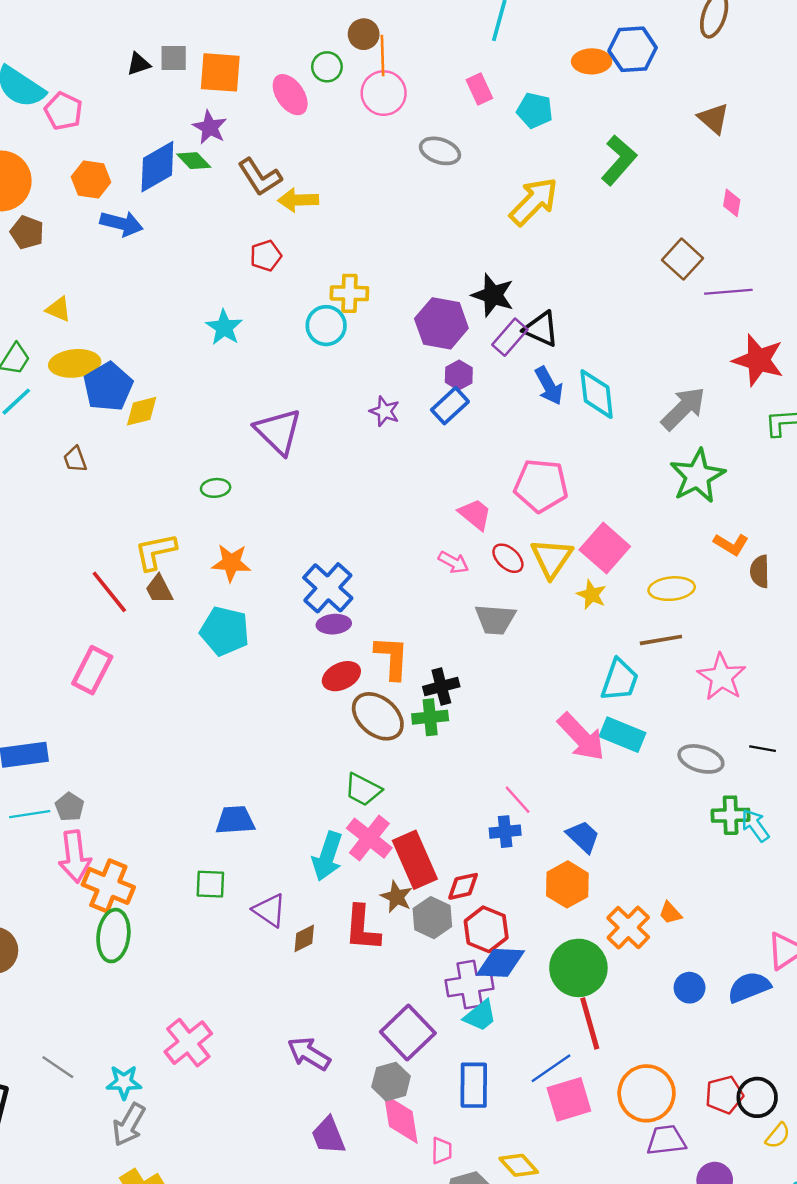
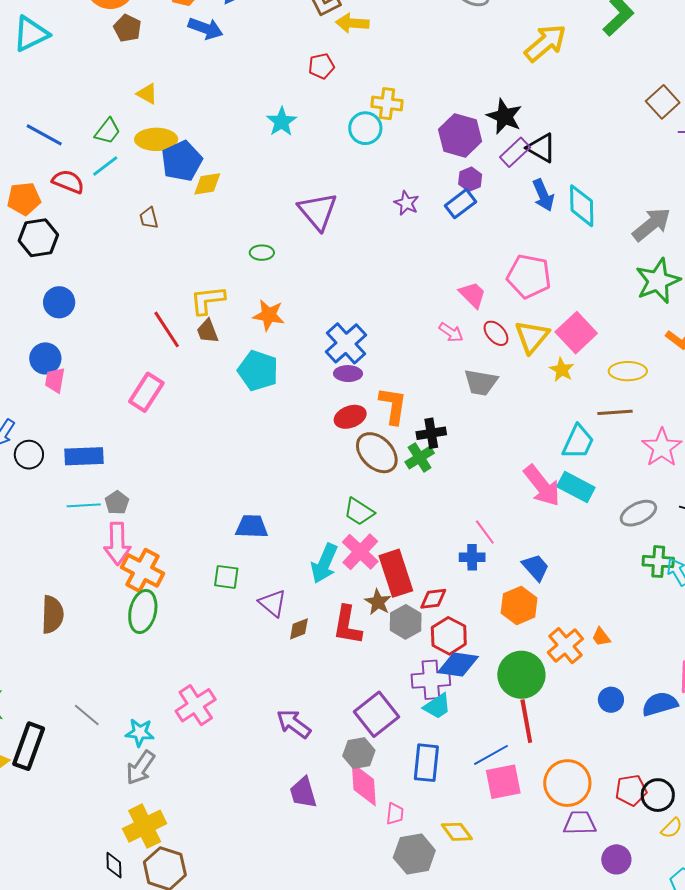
green cross: (430, 717) -> (420, 458), turned -32
gray ellipse: (701, 759) -> (638, 513), turned -48

